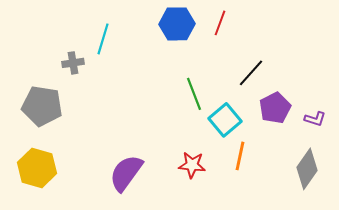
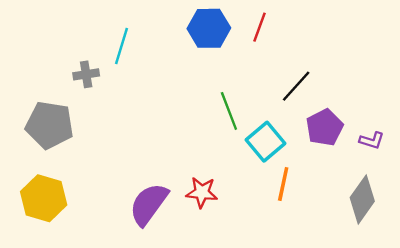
red star: (192, 165) -> (202, 192), moved

